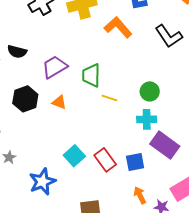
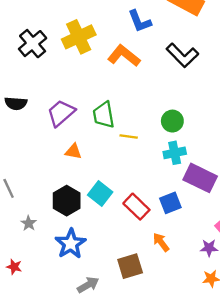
black hexagon: (25, 99) -> (67, 201), moved
cyan square: (74, 156) -> (100, 193), moved
orange arrow: (140, 195) -> (161, 242), moved

